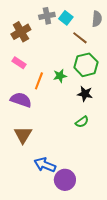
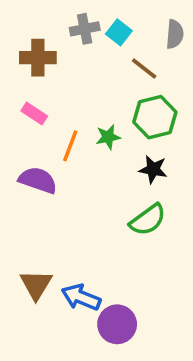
brown cross: (21, 32) -> (38, 58), turned 30
green semicircle: (82, 122) -> (148, 220), size x1.5
brown triangle: (23, 135) -> (36, 285), moved

